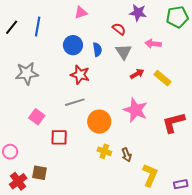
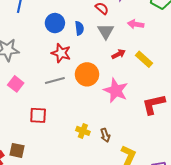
pink square: (37, 117) -> (16, 84), moved
orange circle: (99, 122) -> (87, 74), moved

